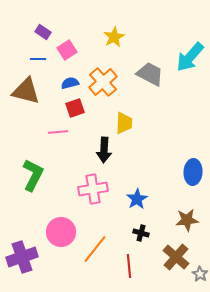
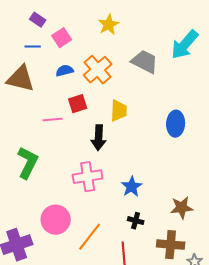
red square: (75, 108) -> (78, 104), moved
blue ellipse: (193, 172) -> (176, 124), moved
brown cross: (176, 257) -> (171, 245), turned -36

